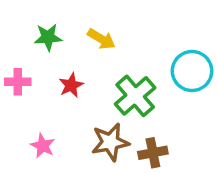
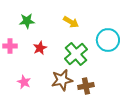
yellow arrow: (101, 39) -> (71, 22), moved

